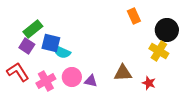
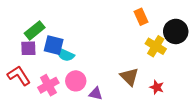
purple square: (27, 46) -> (28, 48), turned -35
yellow cross: (159, 51) -> (156, 46), moved
brown triangle: (123, 73) -> (129, 77), turned 48
purple triangle: (91, 81) -> (96, 94), moved

